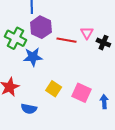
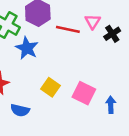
black cross: (103, 43) -> (112, 34), turned 32
blue star: (33, 57) -> (27, 48), turned 30

